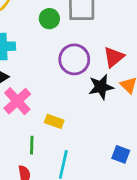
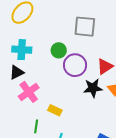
green circle: (49, 19) -> (59, 50), moved

